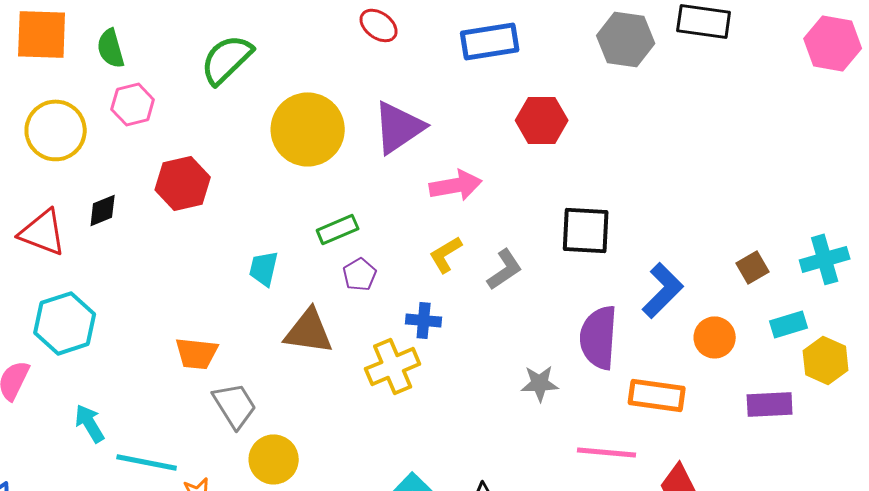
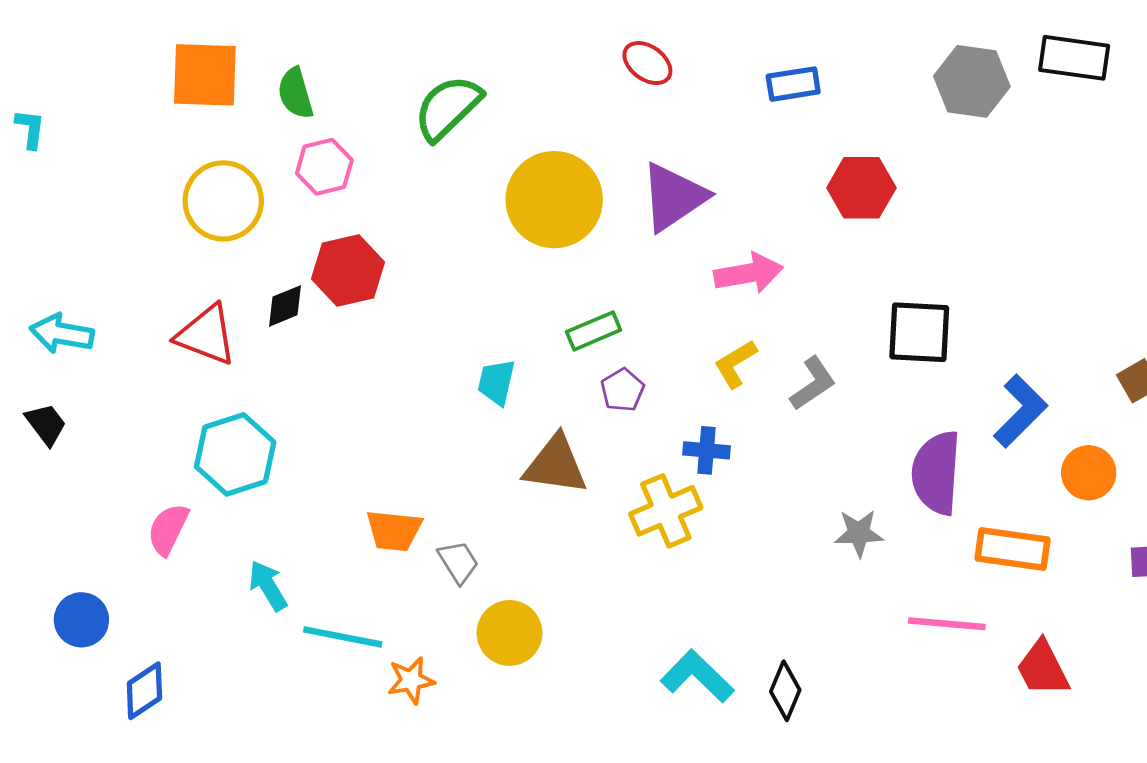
blue rectangle: (490, 41) -> (793, 84), size x0.7
red hexagon: (183, 183) -> (348, 271), moved
orange trapezoid: (197, 353) -> (394, 531), moved
gray trapezoid: (235, 405) -> (458, 562), size x0.7

